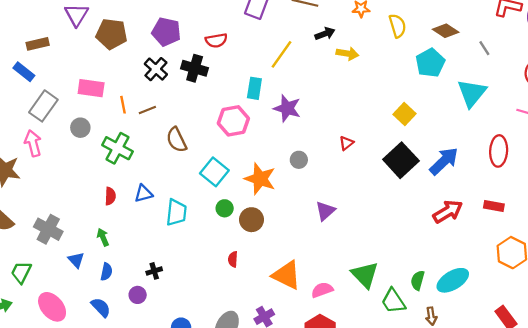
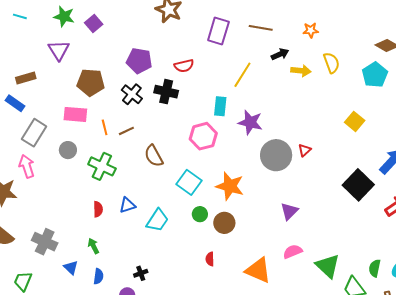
yellow semicircle: (397, 26) -> (331, 63), moved
brown pentagon: (112, 34) -> (91, 82), moved
gray circle: (299, 160) -> (276, 155), moved, size x2.0
black square: (401, 160) -> (358, 185), moved
cyan trapezoid: (176, 212) -> (157, 220), turned 30
pink semicircle: (322, 290) -> (293, 252), moved

